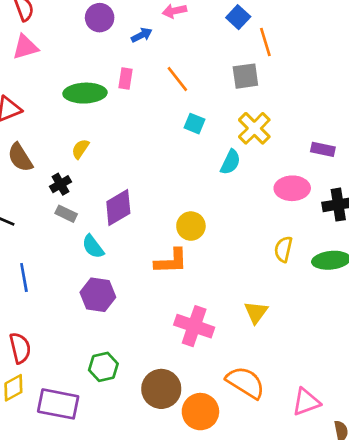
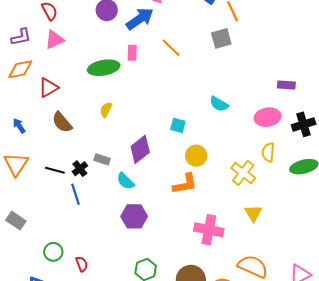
blue arrow: (142, 35) -> (140, 19), size x1.8
cyan square: (195, 124) -> (178, 125), moved
yellow cross: (254, 128) -> (243, 173), moved
cyan semicircle: (230, 162) -> (219, 104), turned 102
black cross: (60, 184) -> (80, 169), moved
yellow semicircle: (283, 249) -> (268, 152), moved
blue line: (24, 277) -> (75, 194), moved
red semicircle: (20, 348) -> (82, 264), size x0.7

